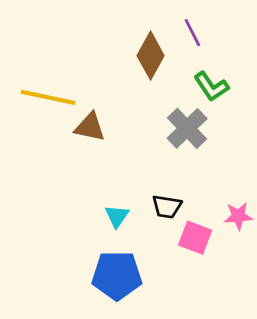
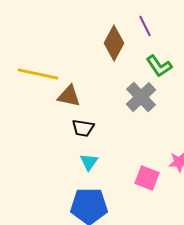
black trapezoid: (167, 207) -> (83, 128), moved

